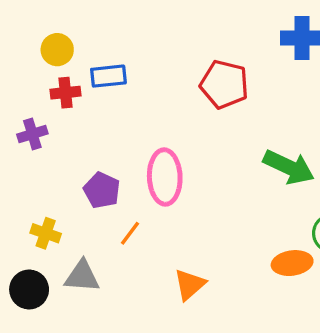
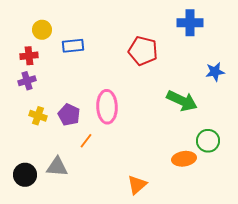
red cross: (65, 93) -> (29, 56), moved
yellow cross: (46, 233) -> (38, 116), moved
orange triangle: (190, 285) -> (137, 185), moved

